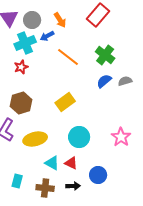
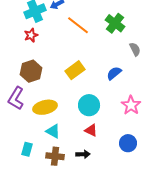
blue semicircle: (104, 81) -> (114, 73), moved
gray semicircle: (125, 81) -> (135, 49), turned 80
cyan triangle: (52, 163) -> (53, 131), moved
red triangle: (71, 163) -> (91, 130), moved
blue circle: (98, 175) -> (128, 143), moved

